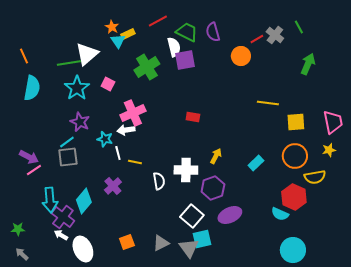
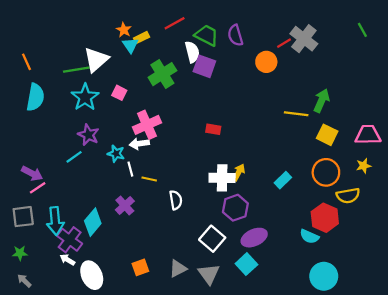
green line: (299, 27) -> (362, 30), moved
gray cross: (275, 35) -> (304, 39), size x1.4
purple square: (185, 60) -> (204, 66), turned 30
green arrow: (308, 64) -> (322, 101), moved
yellow square: (296, 122) -> (327, 135), turned 30
pink trapezoid: (333, 122) -> (368, 135), turned -80
gray square: (68, 157) -> (23, 217), moved
white cross: (186, 170) -> (222, 178), moved
cyan square: (202, 239) -> (246, 264), moved, turned -30

